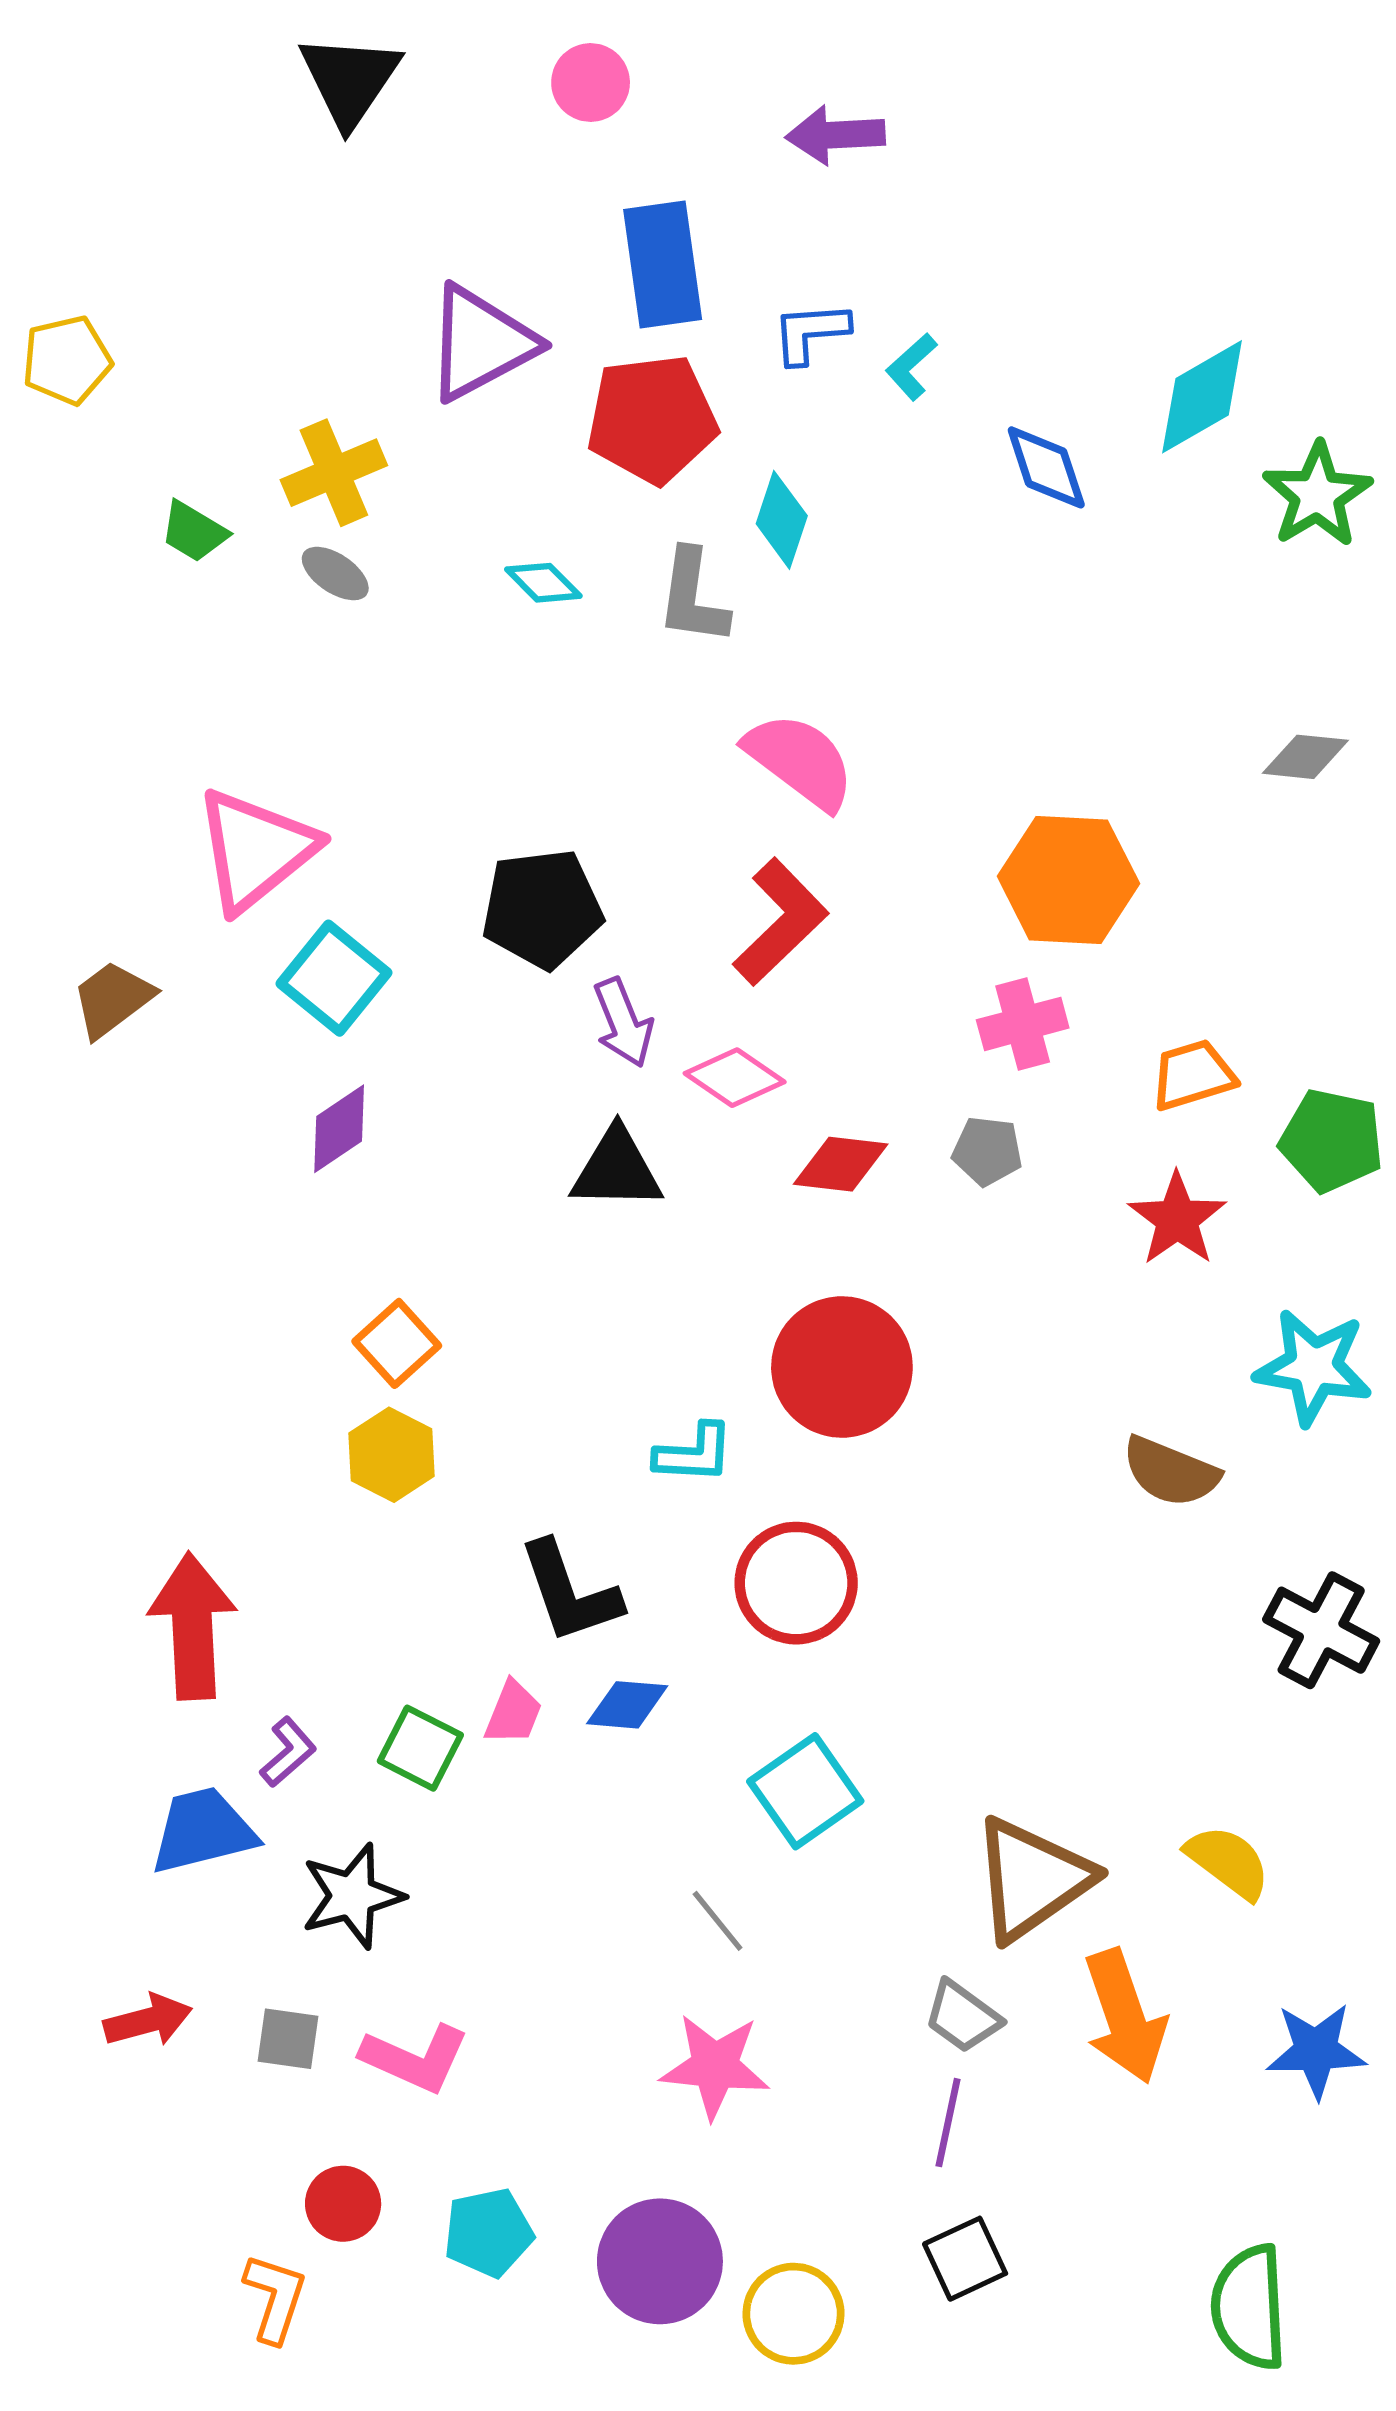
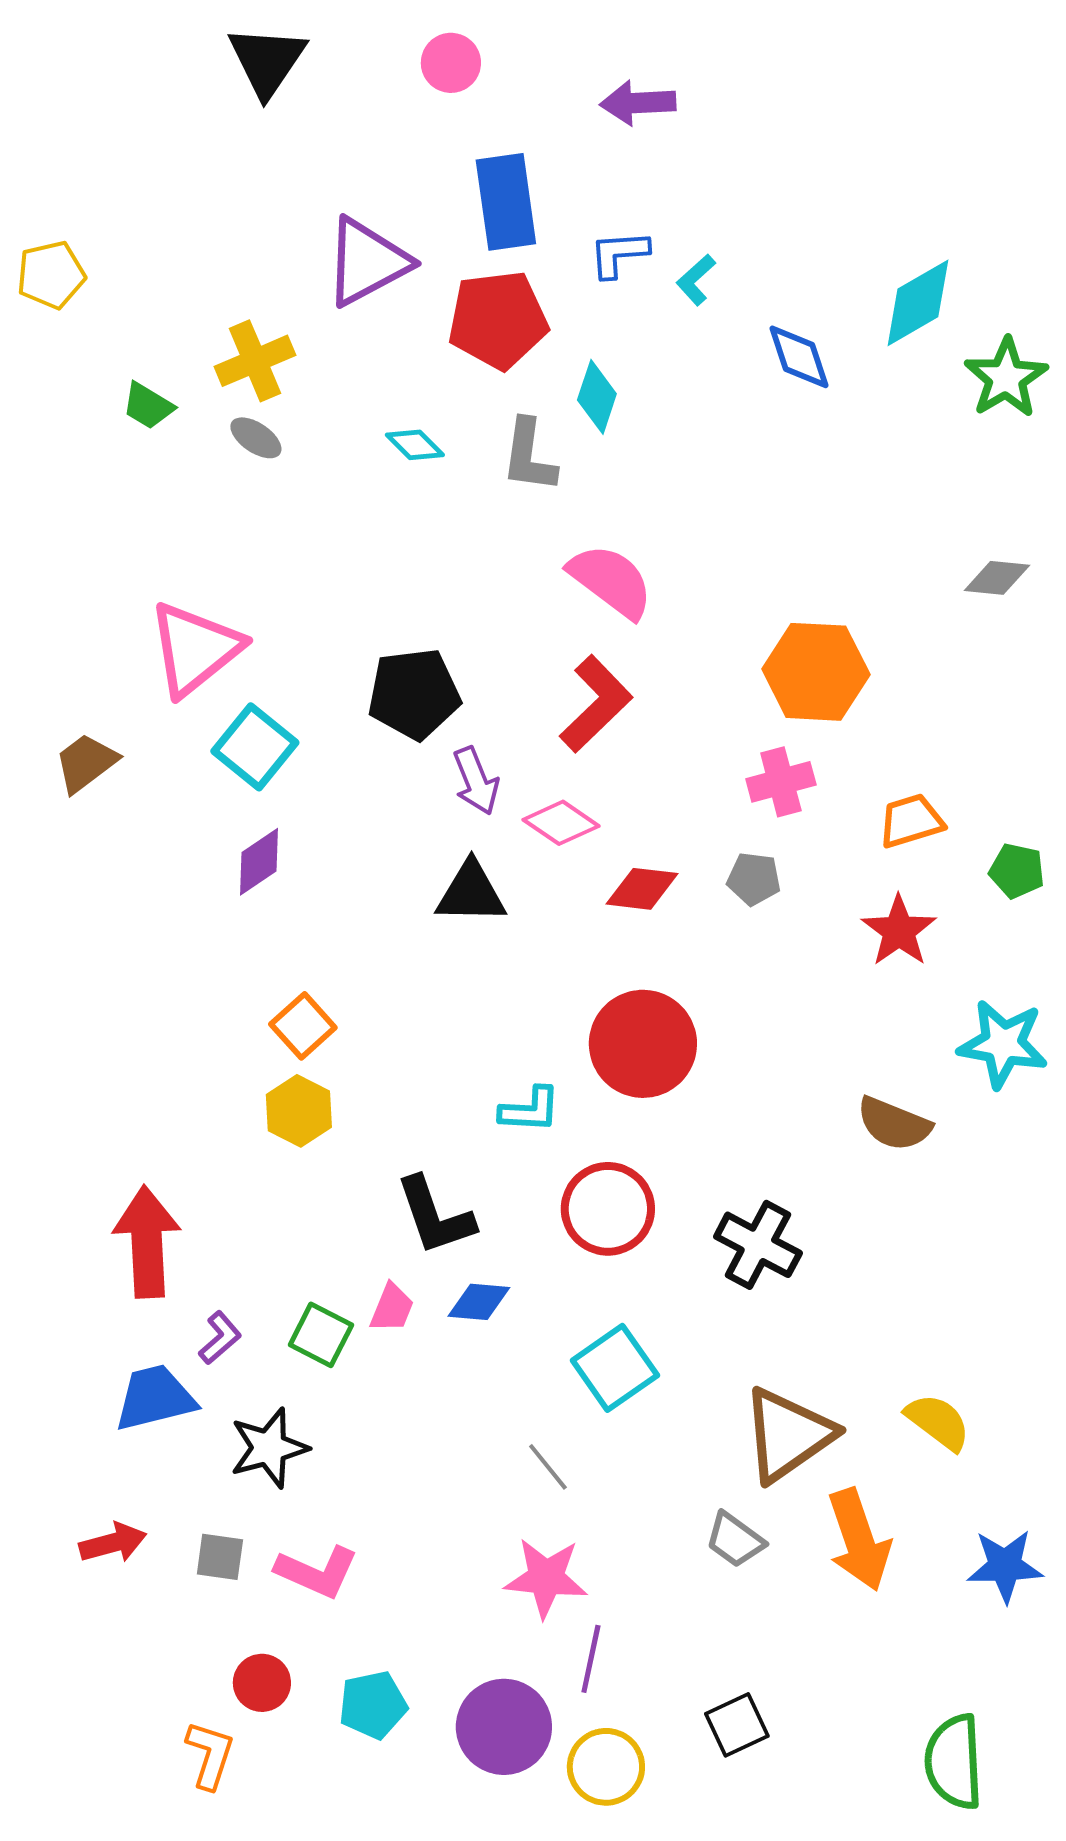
green pentagon: (1332, 1140) -> (1017, 871), size x0.7
black cross: (1321, 1630) -> (758, 1245), moved
purple line: (948, 2123) -> (591, 1659), moved

